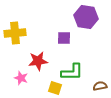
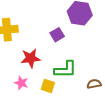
purple square: (64, 38) -> (57, 35), turned -32
pink star: (21, 78) -> (21, 83), moved

